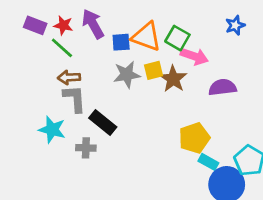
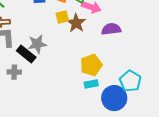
gray star: (127, 75) -> (37, 44), moved
cyan rectangle: (208, 162) -> (91, 84), moved, turned -40

